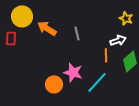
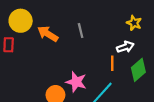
gray line: (77, 33) -> (81, 31), moved

